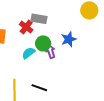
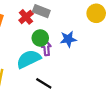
cyan semicircle: (28, 53) -> (29, 59), moved, size x1.6
black line: (39, 88) -> (44, 83), moved

